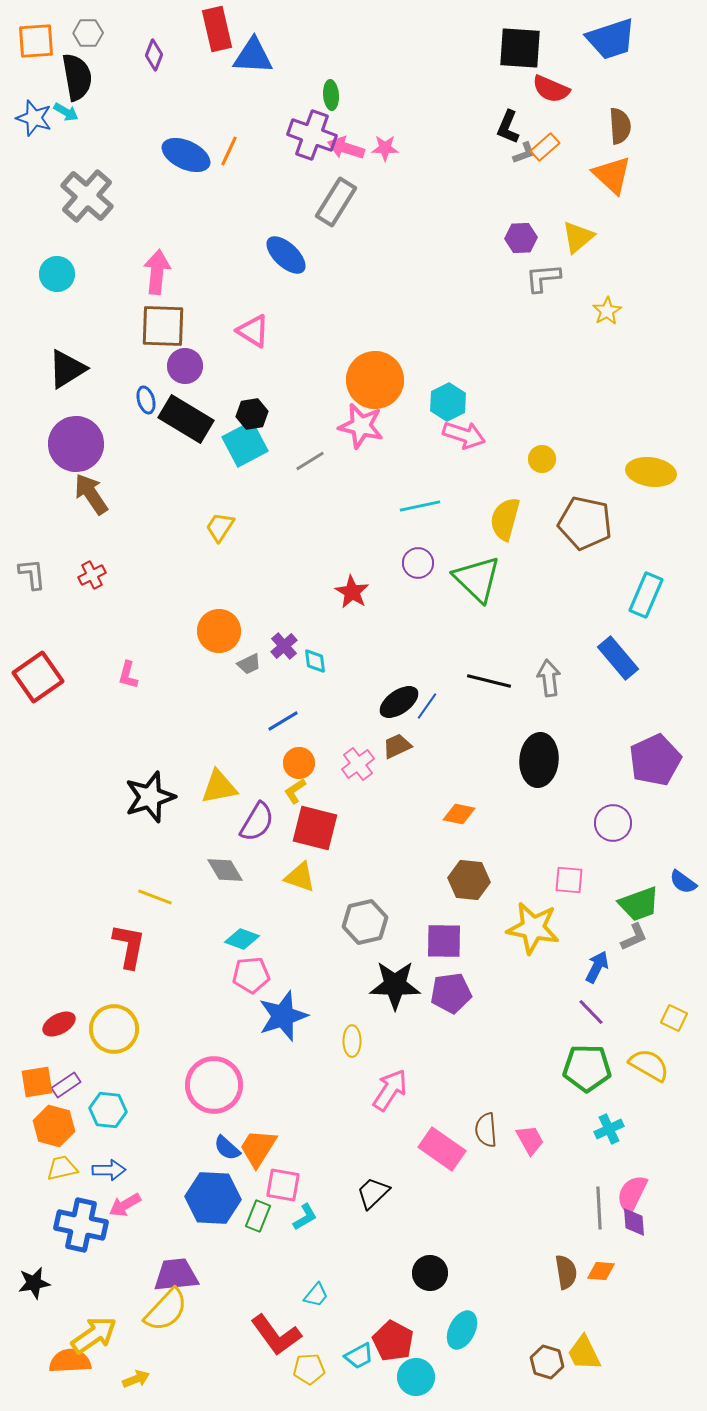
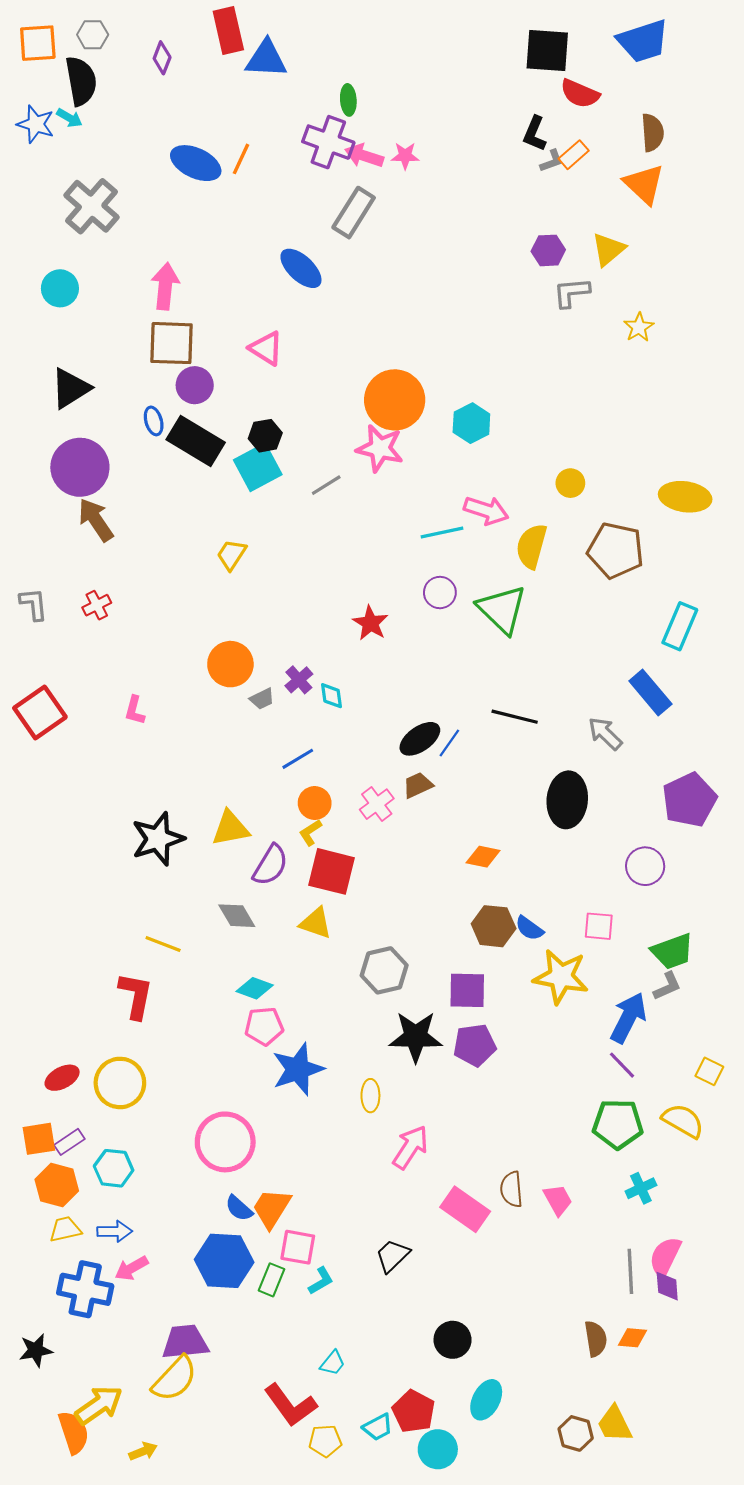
pink arrow: (464, 435) -> (486, 510), moved
gray arrow: (549, 678) -> (605, 734), moved, turned -39
blue semicircle: (683, 882) -> (529, 928), moved
blue arrow: (597, 967) -> (628, 1018), size x1.5
orange semicircle: (70, 1361) -> (74, 1432), turned 75

